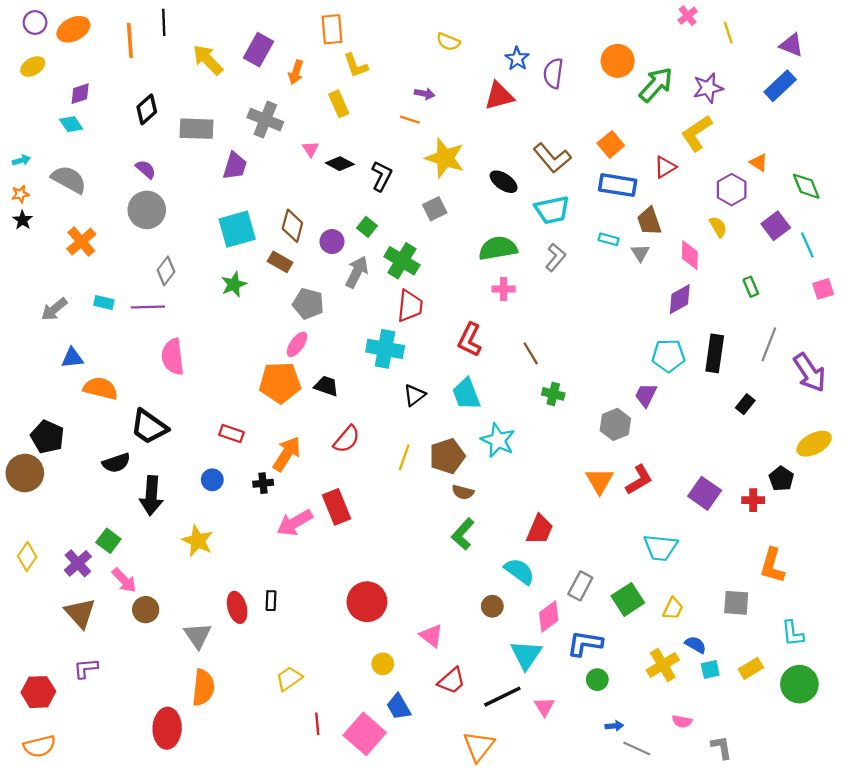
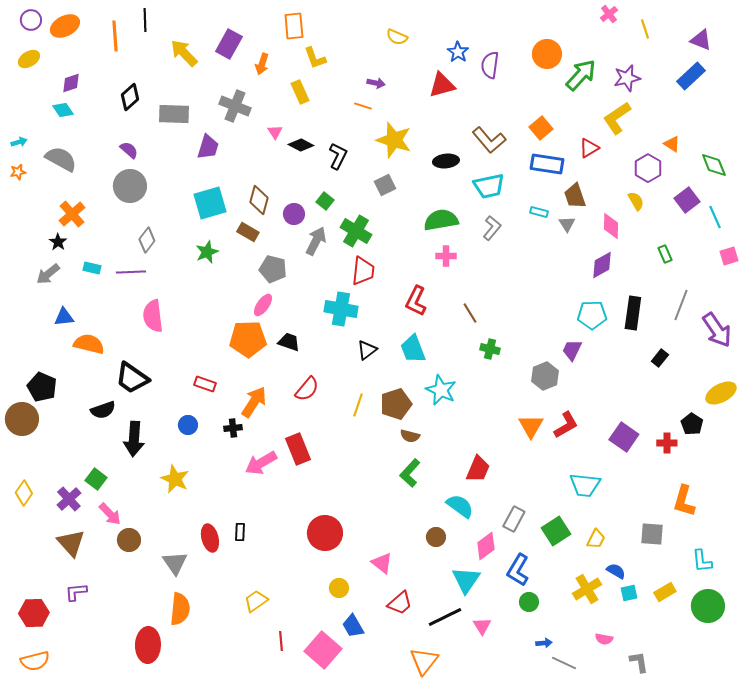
black ellipse: (504, 182) -> (446, 161), turned -40
black star: (23, 220) -> (58, 242), moved
blue L-shape: (585, 643) -> (518, 570), turned -68

